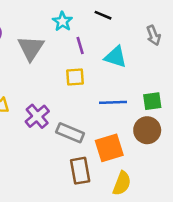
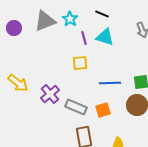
gray triangle: (31, 48) -> (45, 21), moved, turned 35
cyan triangle: (116, 57) -> (105, 37), moved
orange square: (109, 148) -> (103, 110), moved, size x0.7

